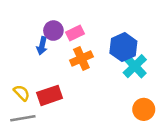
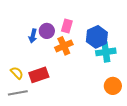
purple circle: (53, 31) -> (47, 31), moved
pink rectangle: (75, 33) -> (67, 26), moved, turned -48
cyan cross: (135, 66) -> (106, 52), turned 36

